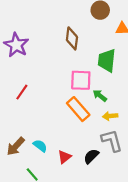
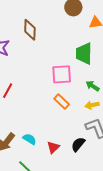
brown diamond: (72, 38) -> (30, 30), moved
green arrow: (100, 96) -> (93, 86), moved
orange rectangle: (78, 109) -> (62, 101), size x0.7

